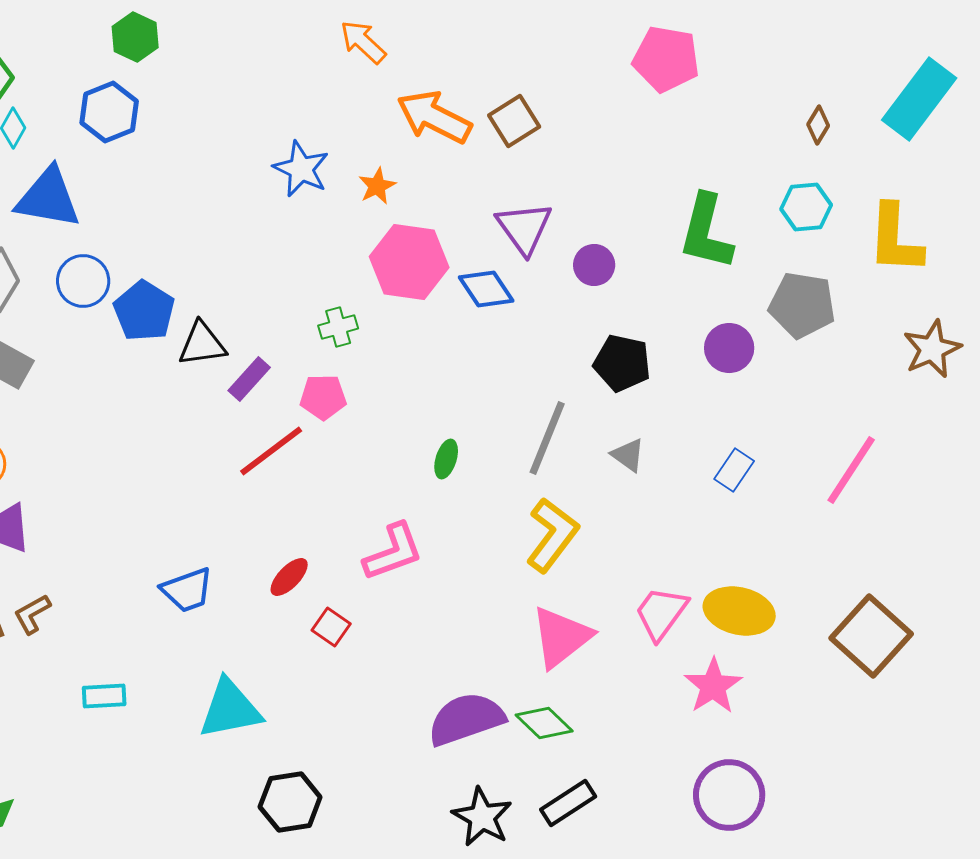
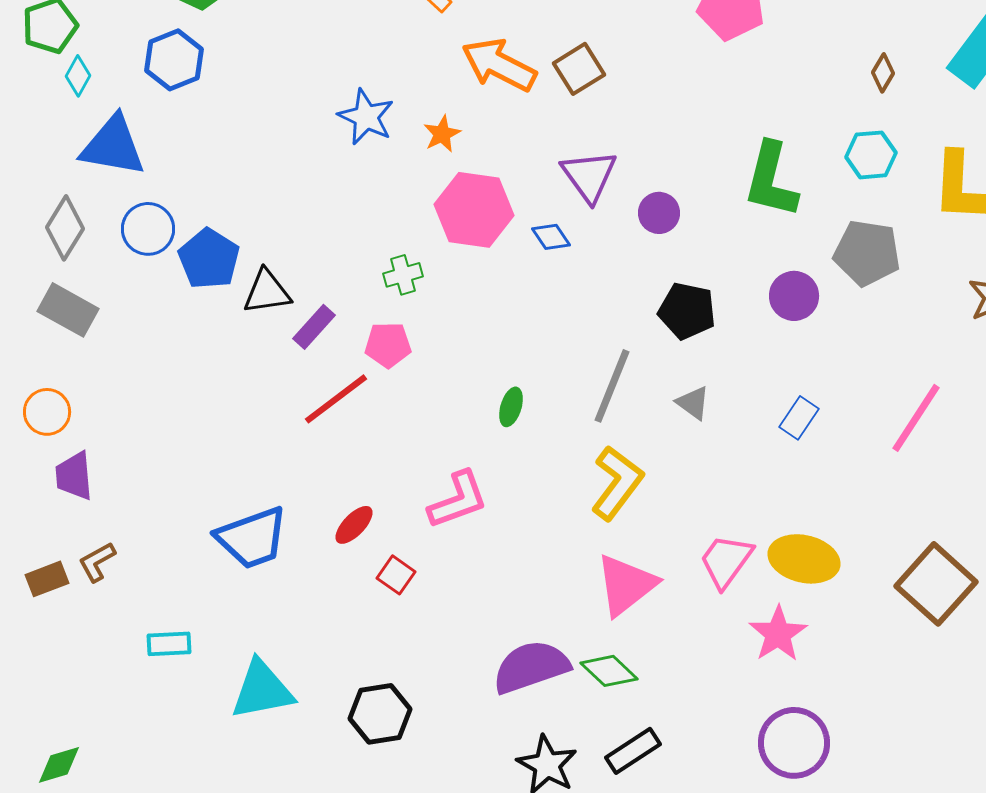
blue diamond: (486, 289) -> (551, 237), size x0.7
blue trapezoid: (187, 590) -> (252, 538), size x1.4
cyan triangle: (230, 709) -> (262, 690), moved
black hexagon: (290, 802) -> (380, 714), moved

